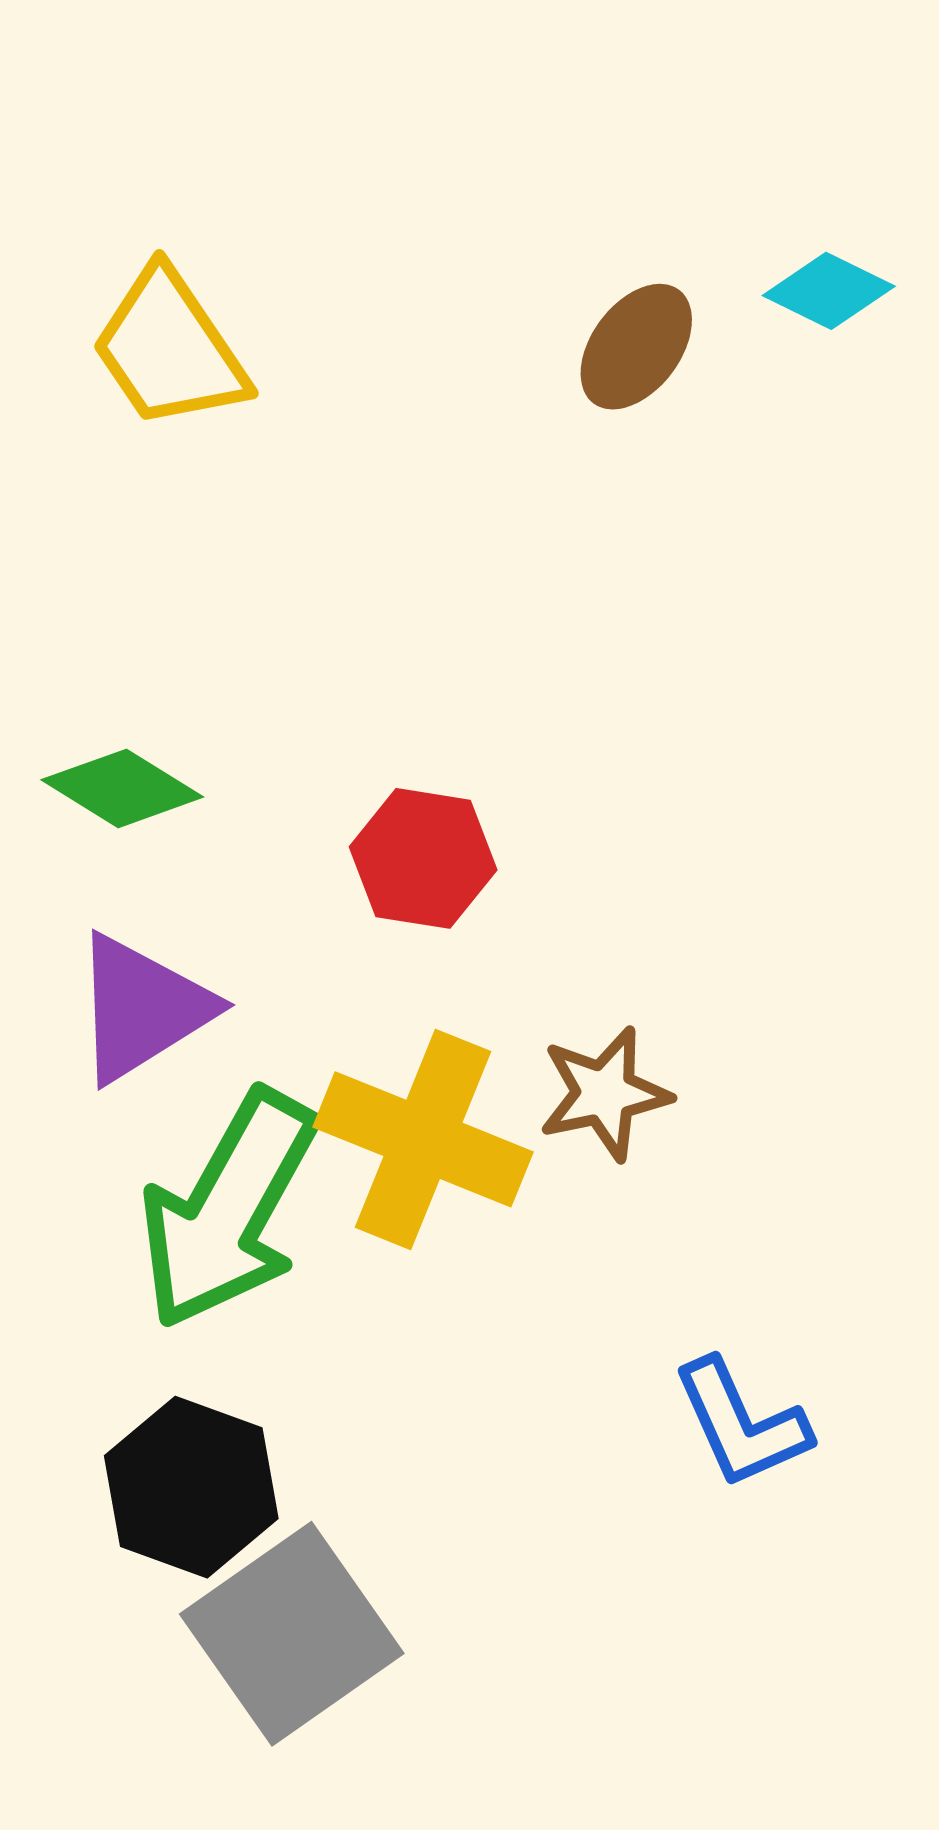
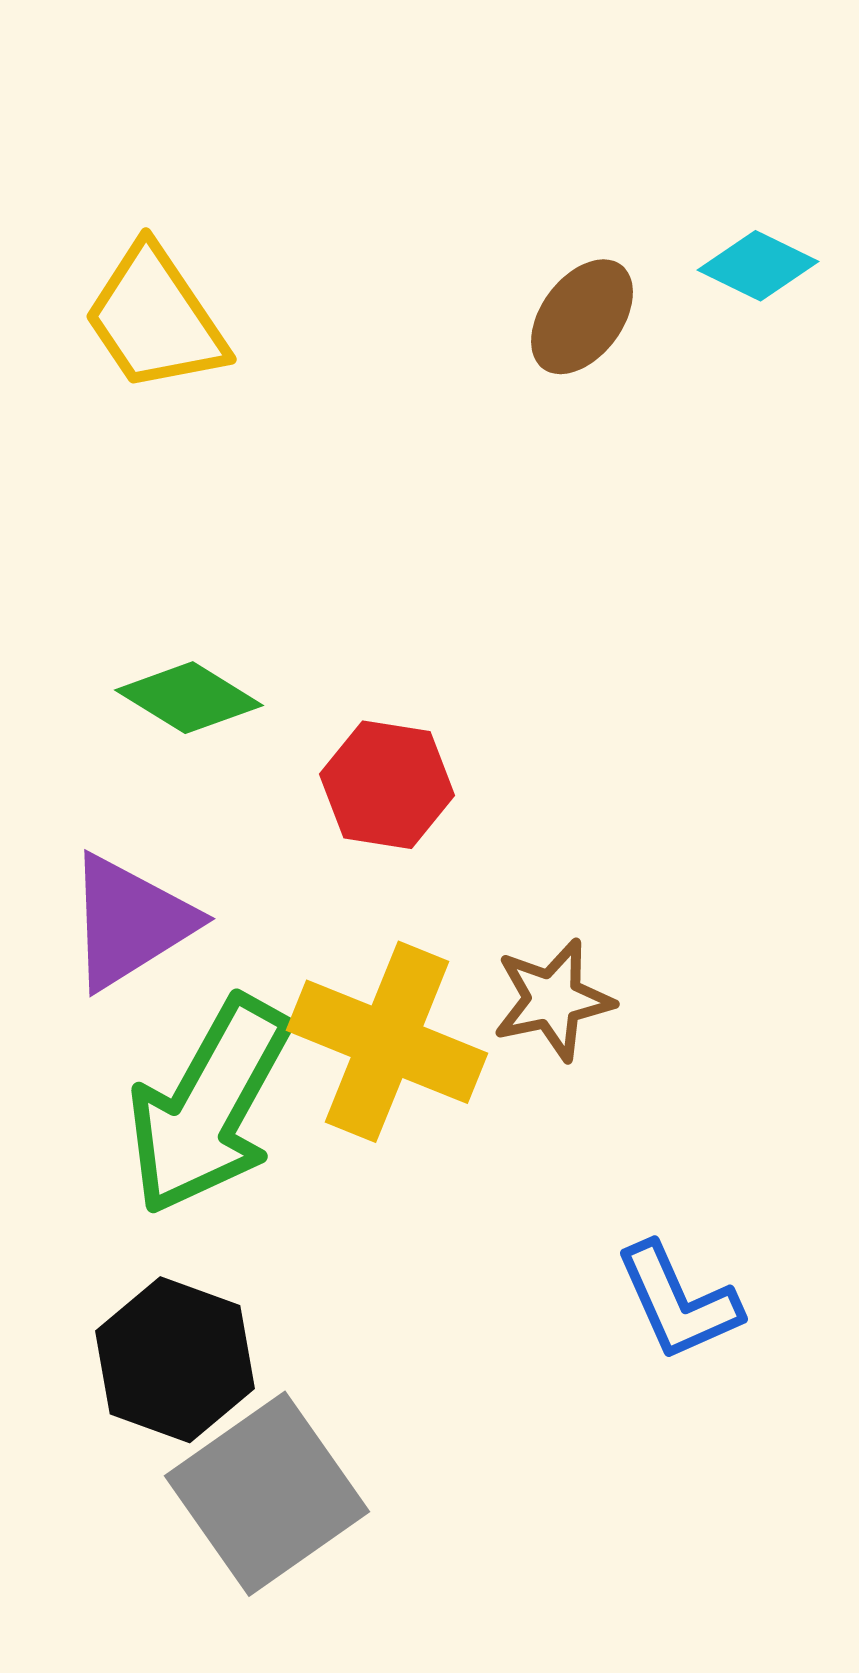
green diamond: (122, 788) -> (189, 698), moved

